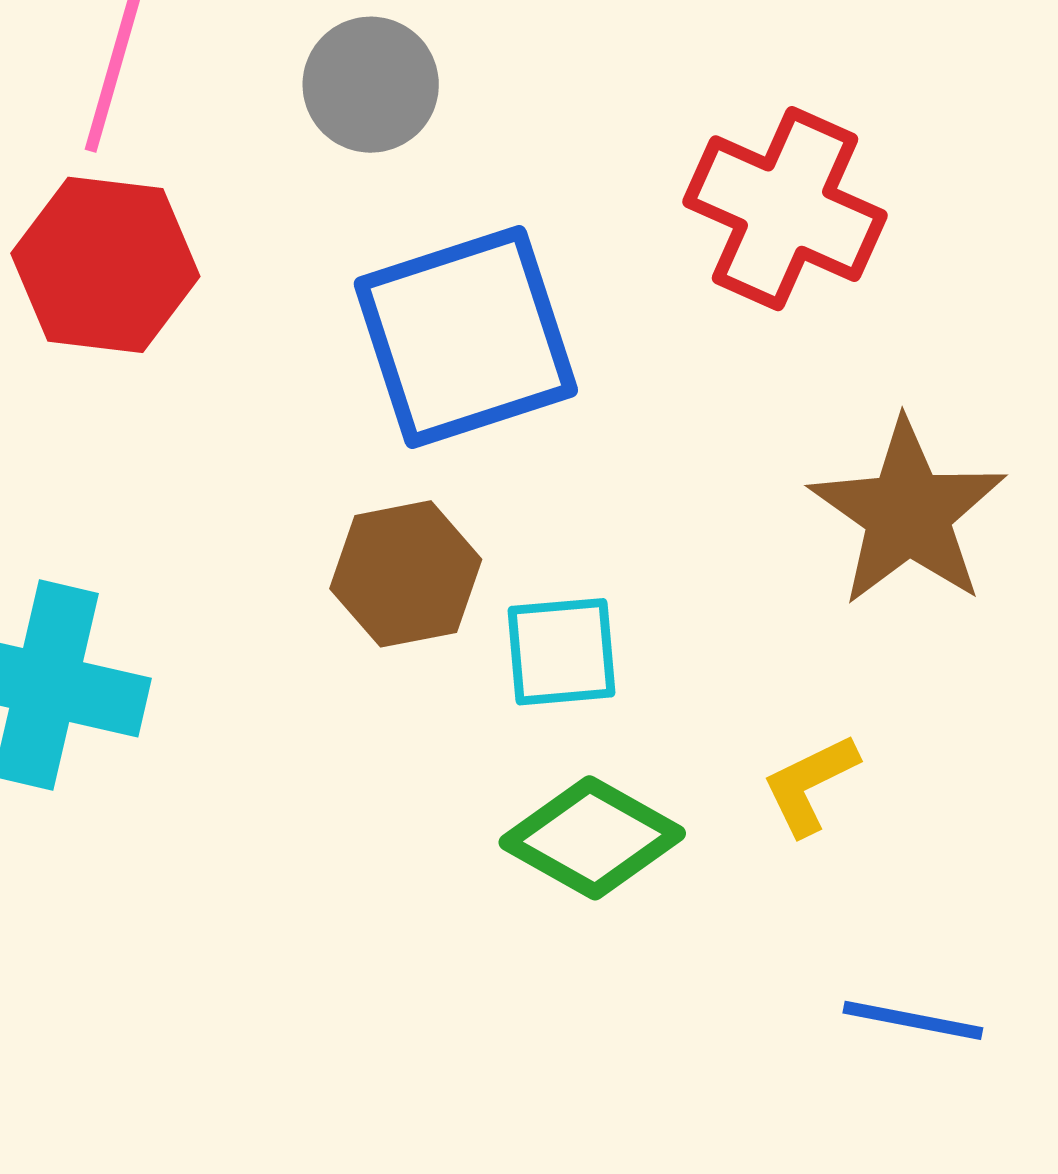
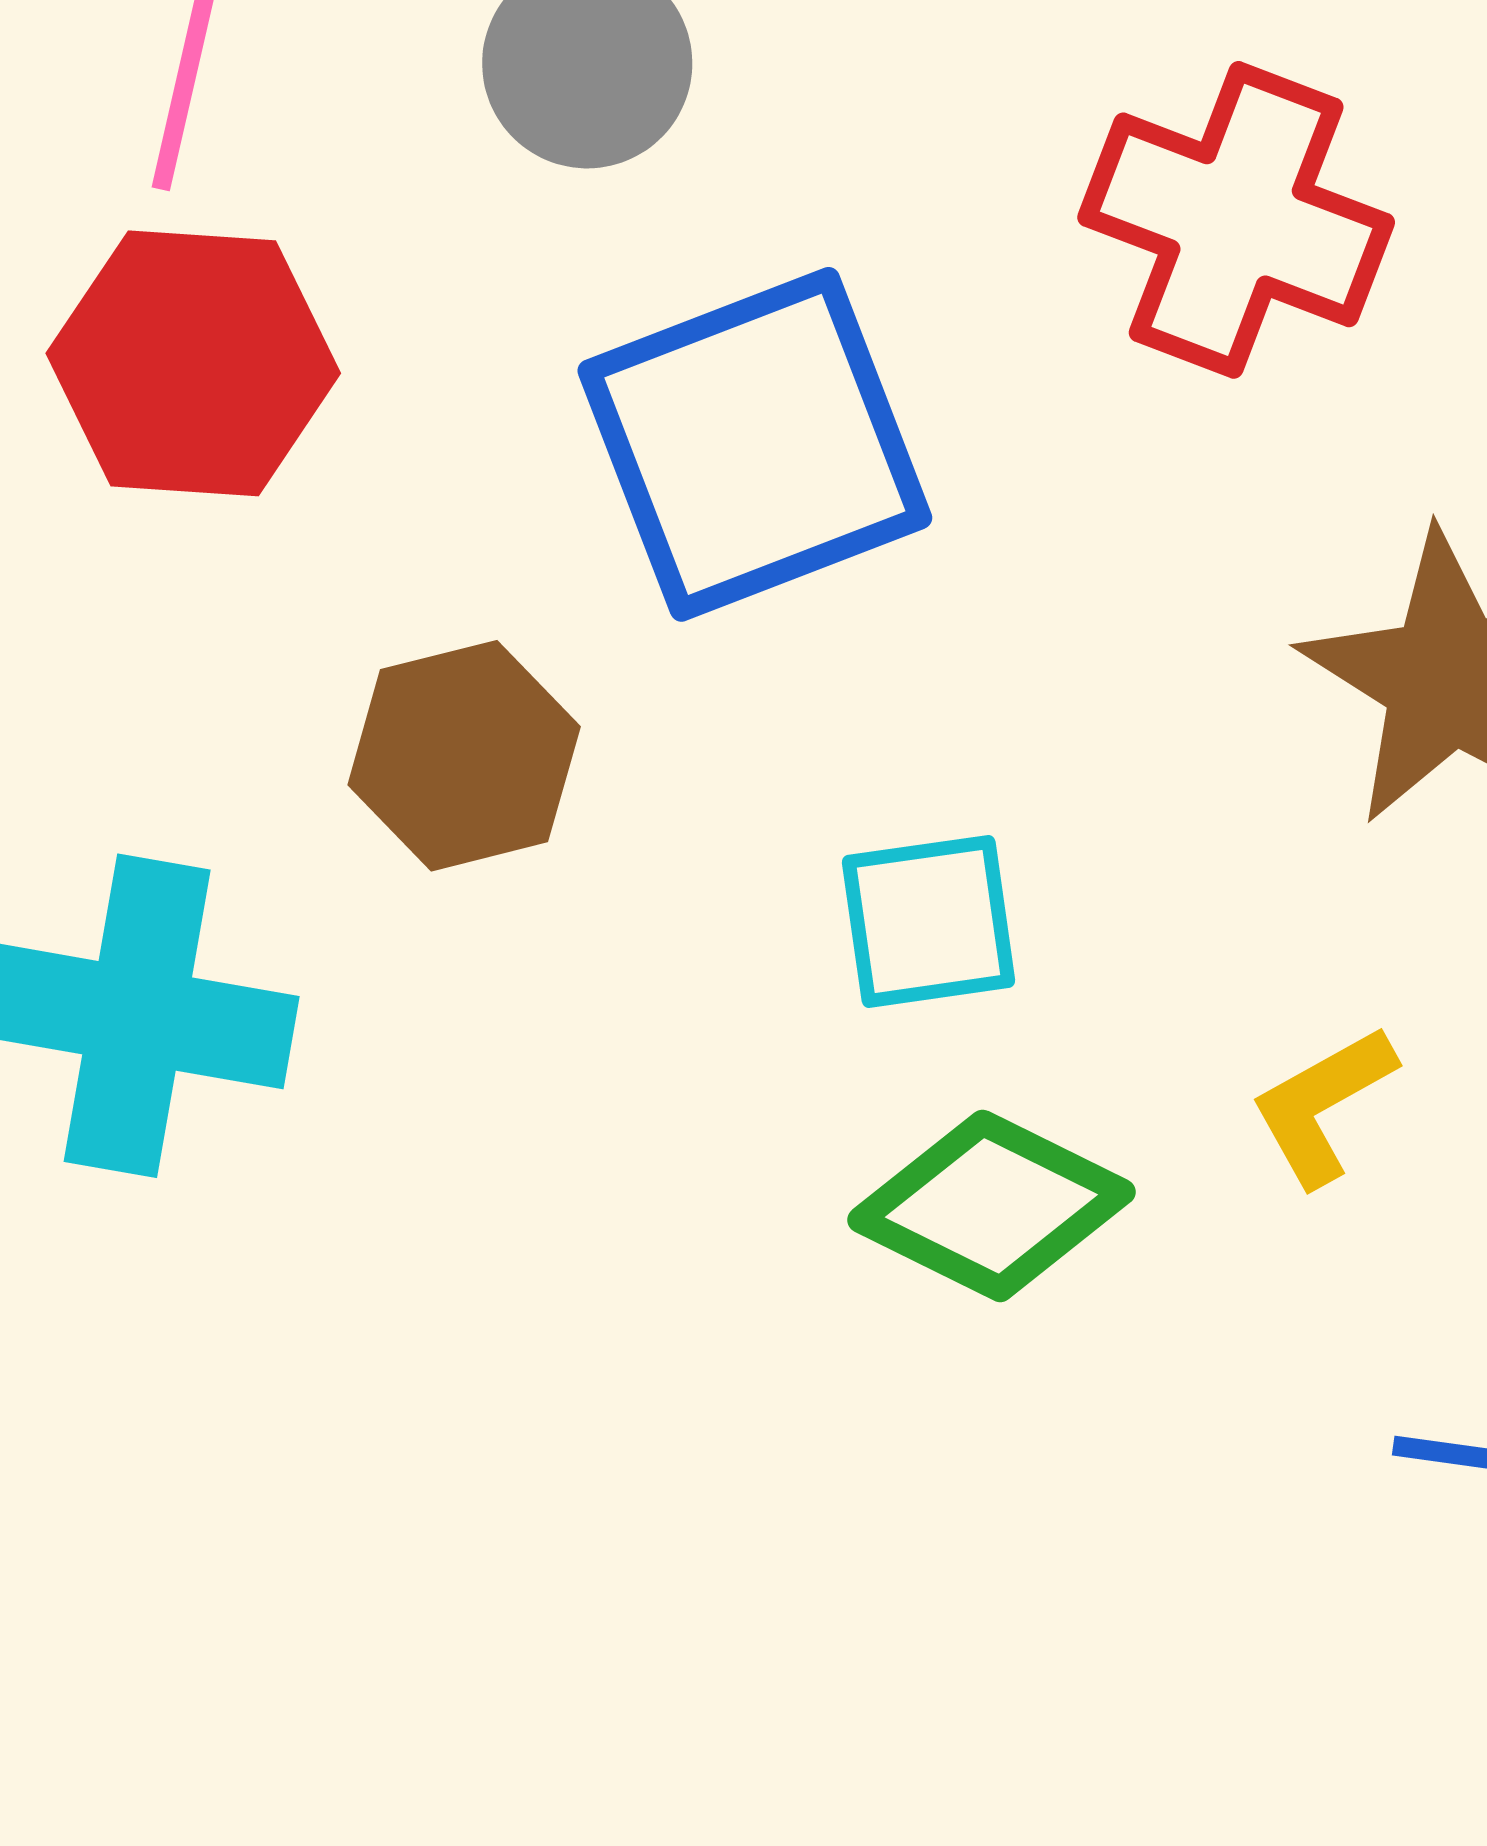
brown hexagon: (406, 574) -> (464, 756), moved

